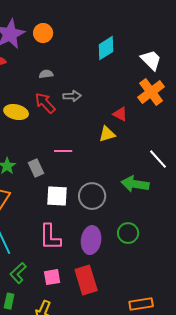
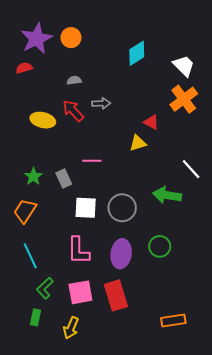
pink square: (52, 277) -> (80, 292), size x1.4

